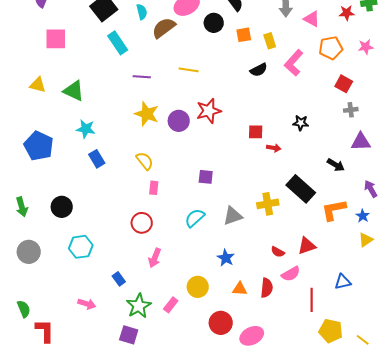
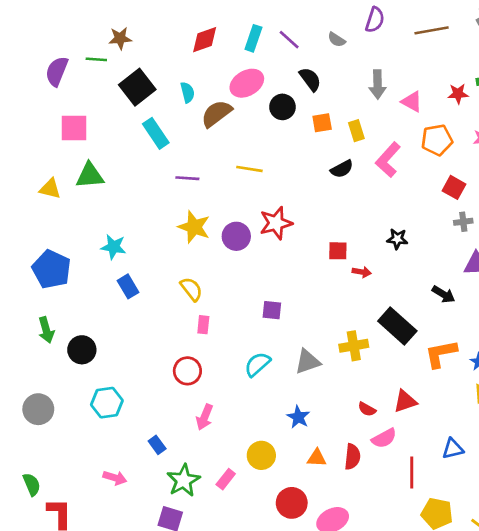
green triangle: (74, 91) -> (90, 176), moved, turned -30
green arrow: (22, 207) -> (46, 330), moved

